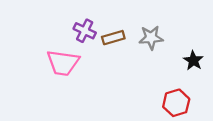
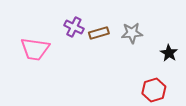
pink trapezoid: (63, 63) -> (35, 49), moved

